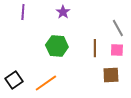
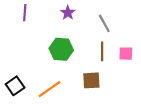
gray line: (118, 28) -> (104, 23), moved
brown square: (111, 75) -> (91, 80), moved

